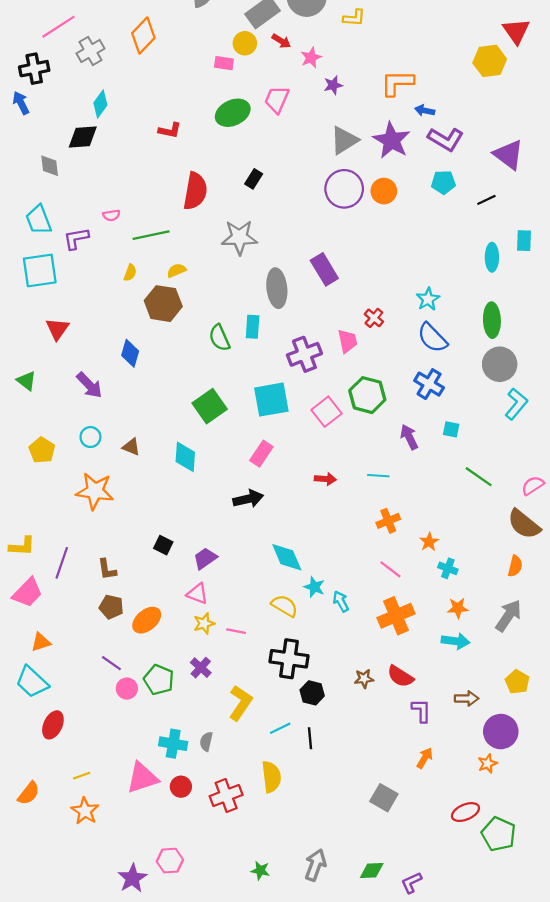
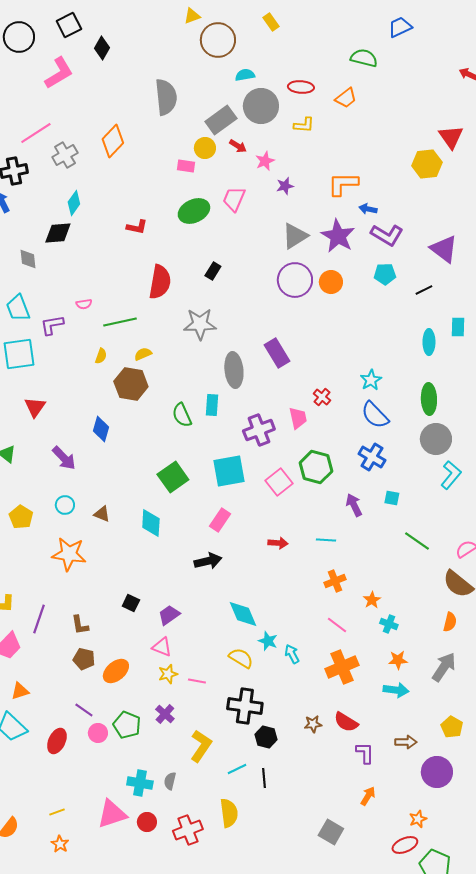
red ellipse: (53, 725) -> (57, 741), moved
orange star: (488, 764) -> (418, 819), moved
orange star: (85, 811) -> (60, 844), size x0.7

